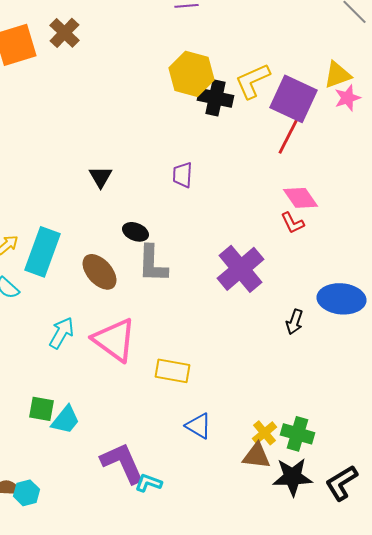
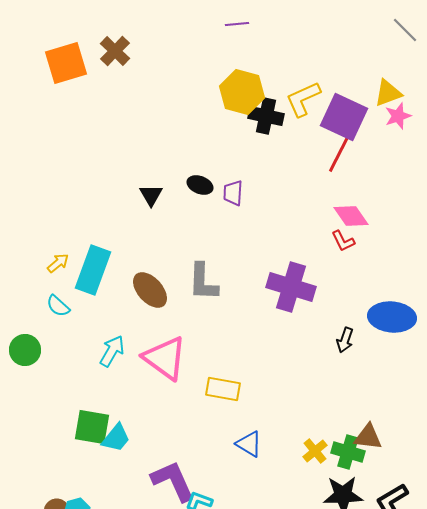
black ellipse: (136, 232) -> (200, 185), moved
purple cross: (240, 269) -> (291, 287), turned -33
green square: (42, 409) -> (92, 427), size x1.4
brown triangle: (256, 456) -> (368, 437), moved

